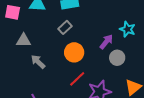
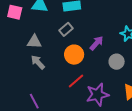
gray triangle: (24, 40) -> (34, 42), moved
purple arrow: (106, 42) -> (97, 43), moved

